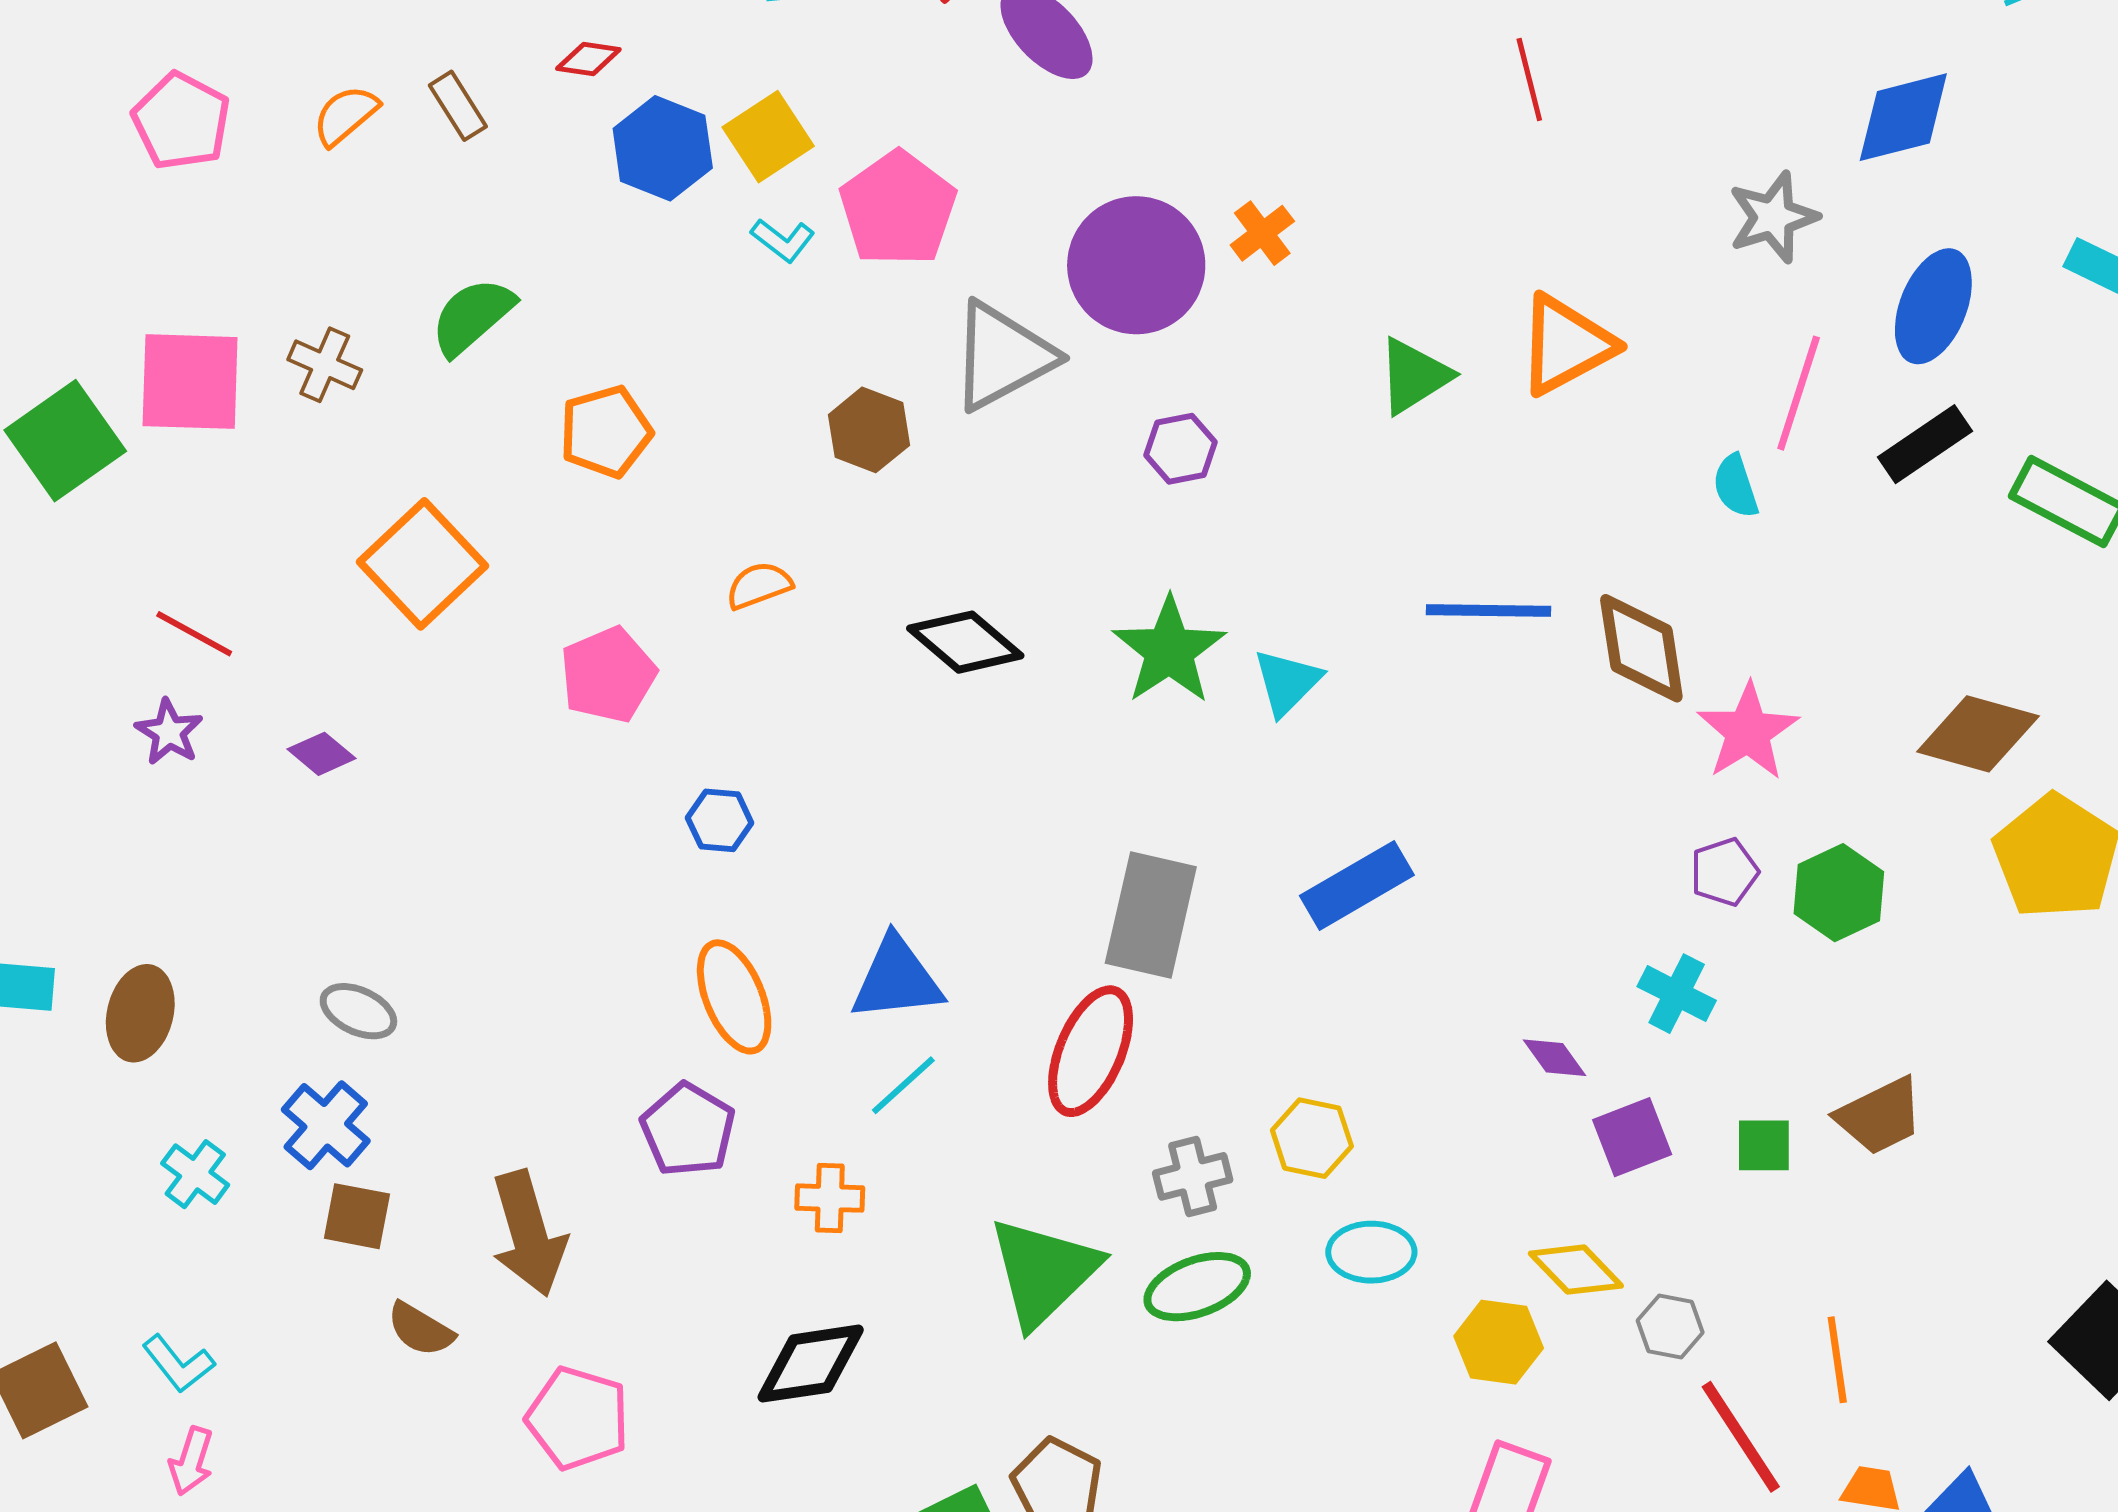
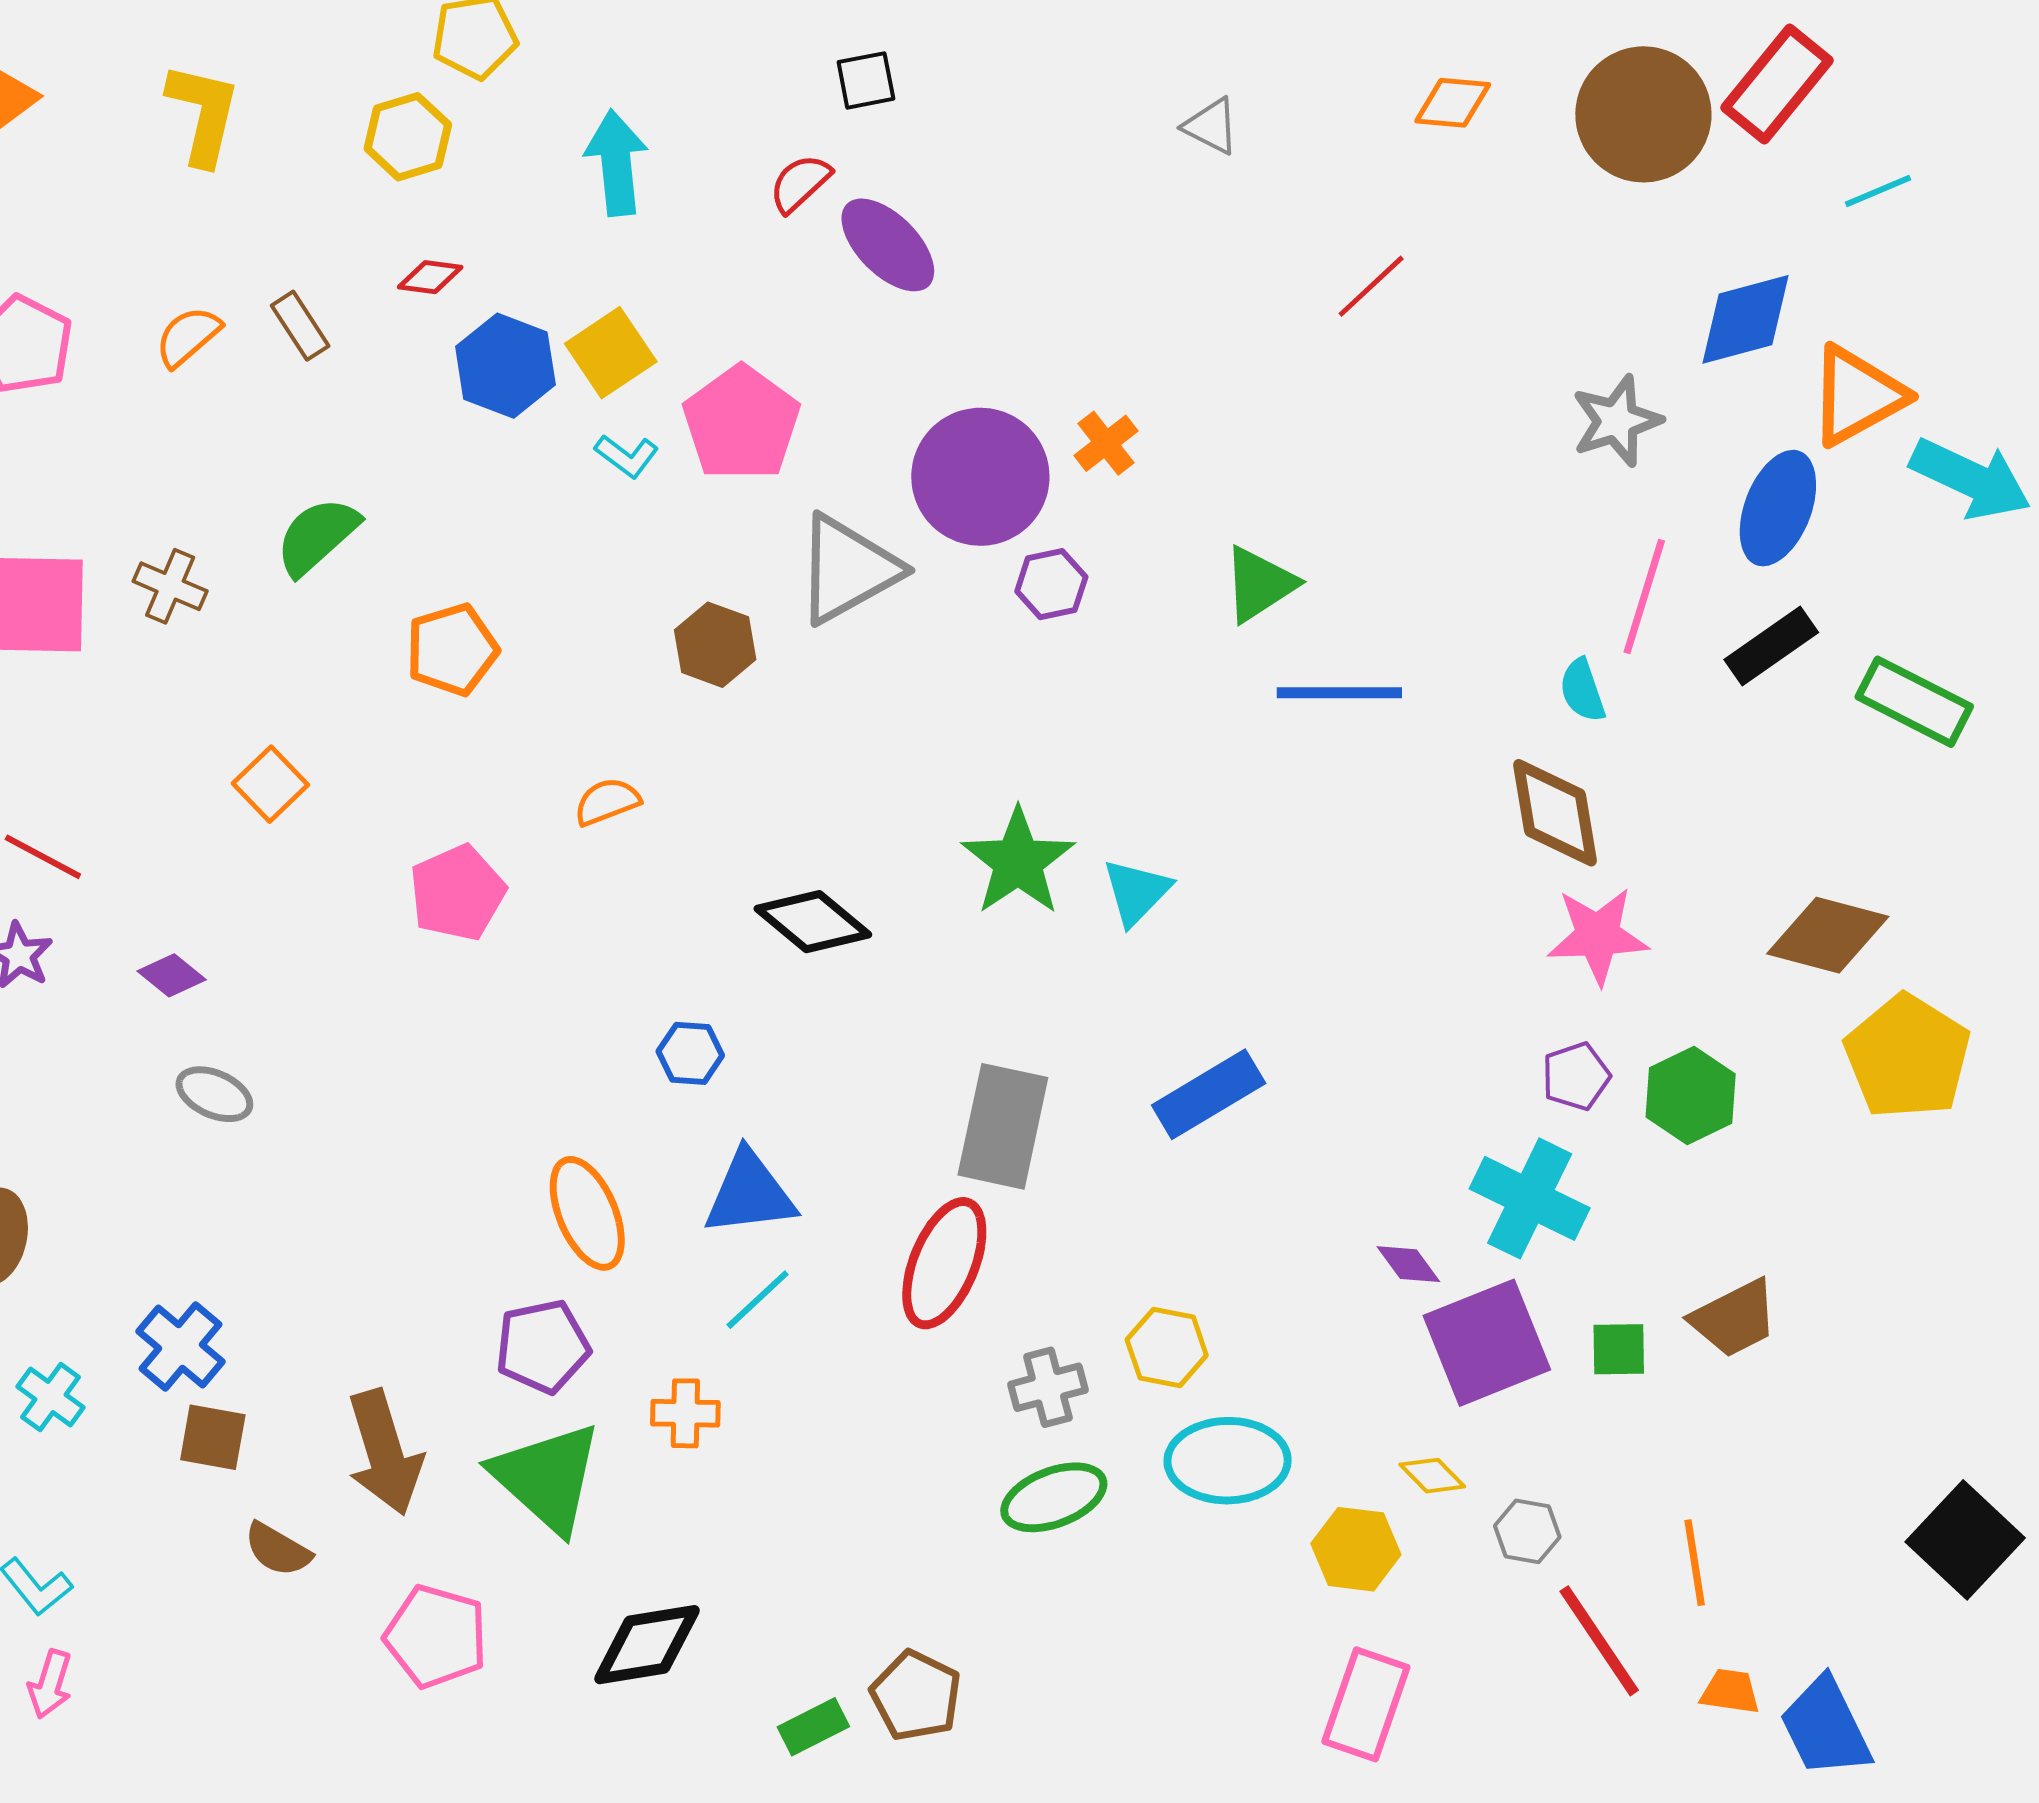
red line: (1529, 79) -> (1371, 286), turned 62
orange triangle: (1566, 345) -> (1857, 396), moved
purple hexagon: (1180, 449) -> (1051, 584), moved
orange square: (422, 564) -> (270, 784), size x0.6
blue line: (1489, 610) -> (1339, 693), moved
black diamond: (965, 642) -> (813, 922), moved
brown diamond: (1641, 648) -> (1555, 813), moved
pink star: (1748, 732) -> (1598, 936), turned 30
blue hexagon: (720, 820) -> (690, 1053), moved
cyan cross: (1677, 994) -> (1530, 1198), size x1.5
gray ellipse: (358, 1011) -> (214, 1094), moved
purple pentagon: (688, 1130) -> (543, 1347), turned 30
purple square: (1632, 1137) -> (1487, 1343), size x1.6
cyan ellipse: (1371, 1252) -> (1228, 1461), size x1.4
yellow diamond: (1576, 1270) -> (1432, 1476), size x0.7
green triangle: (1044, 1272) -> (547, 1478), moved, turned -33
black diamond: (811, 1364) -> (647, 1645), moved

